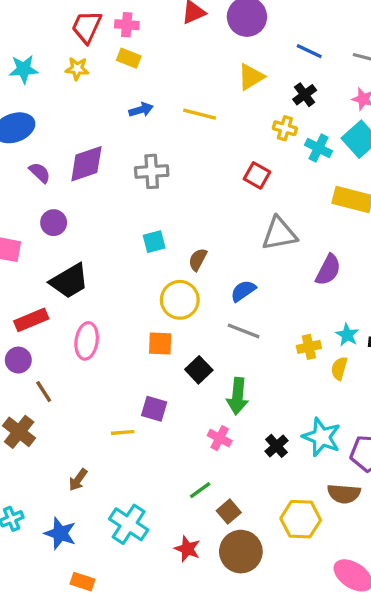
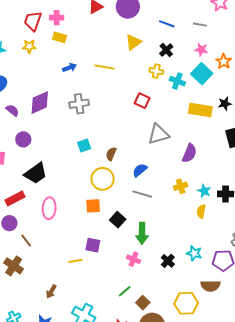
yellow cross: (309, 347) -> (181, 186), moved
cyan star: (322, 437) -> (194, 253), size x0.7

